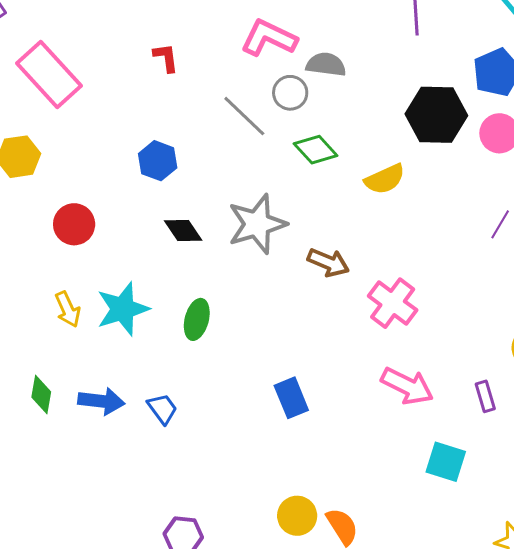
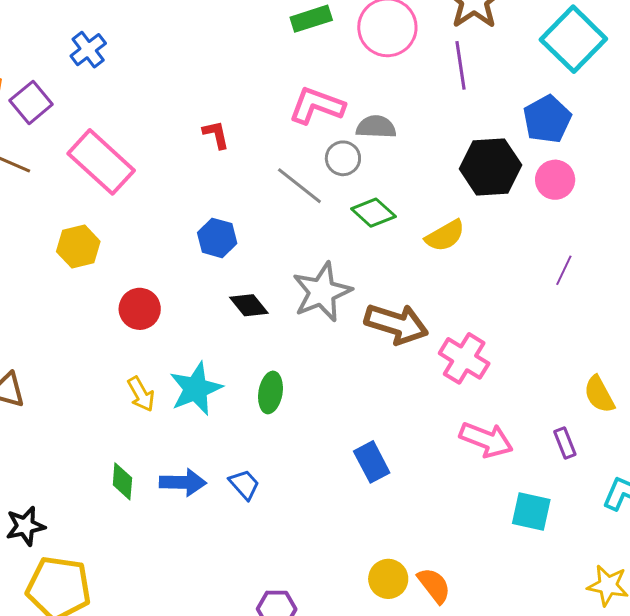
brown arrow: (328, 263) -> (396, 324), size x1.5

